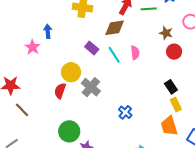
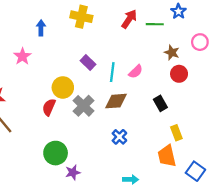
brown diamond: (115, 28) -> (116, 101), moved
blue arrow: (48, 31) -> (41, 28), moved
pink semicircle: (135, 53) -> (136, 72), turned 48
cyan line: (114, 55) -> (112, 72), turned 36
black rectangle: (171, 87) -> (160, 103), moved

